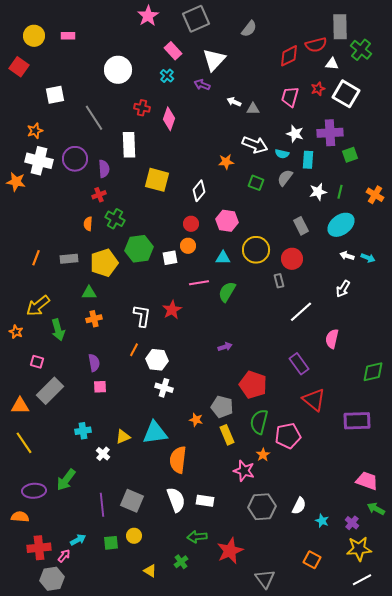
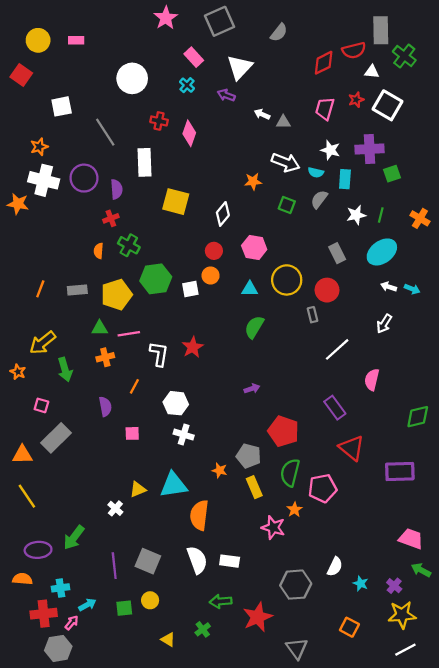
pink line: (199, 283) -> (129, 334), moved
orange line: (134, 350) -> (134, 386), moved
pink square: (100, 387) -> (132, 433), moved
cyan cross: (83, 431) -> (60, 588), moved
gray hexagon: (262, 507) -> (296, 585), moved

